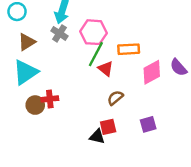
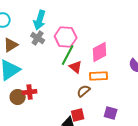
orange rectangle: (129, 49) -> (99, 76), moved
pink diamond: (152, 72) -> (100, 52), moved
purple square: (148, 124) -> (111, 113), turned 32

